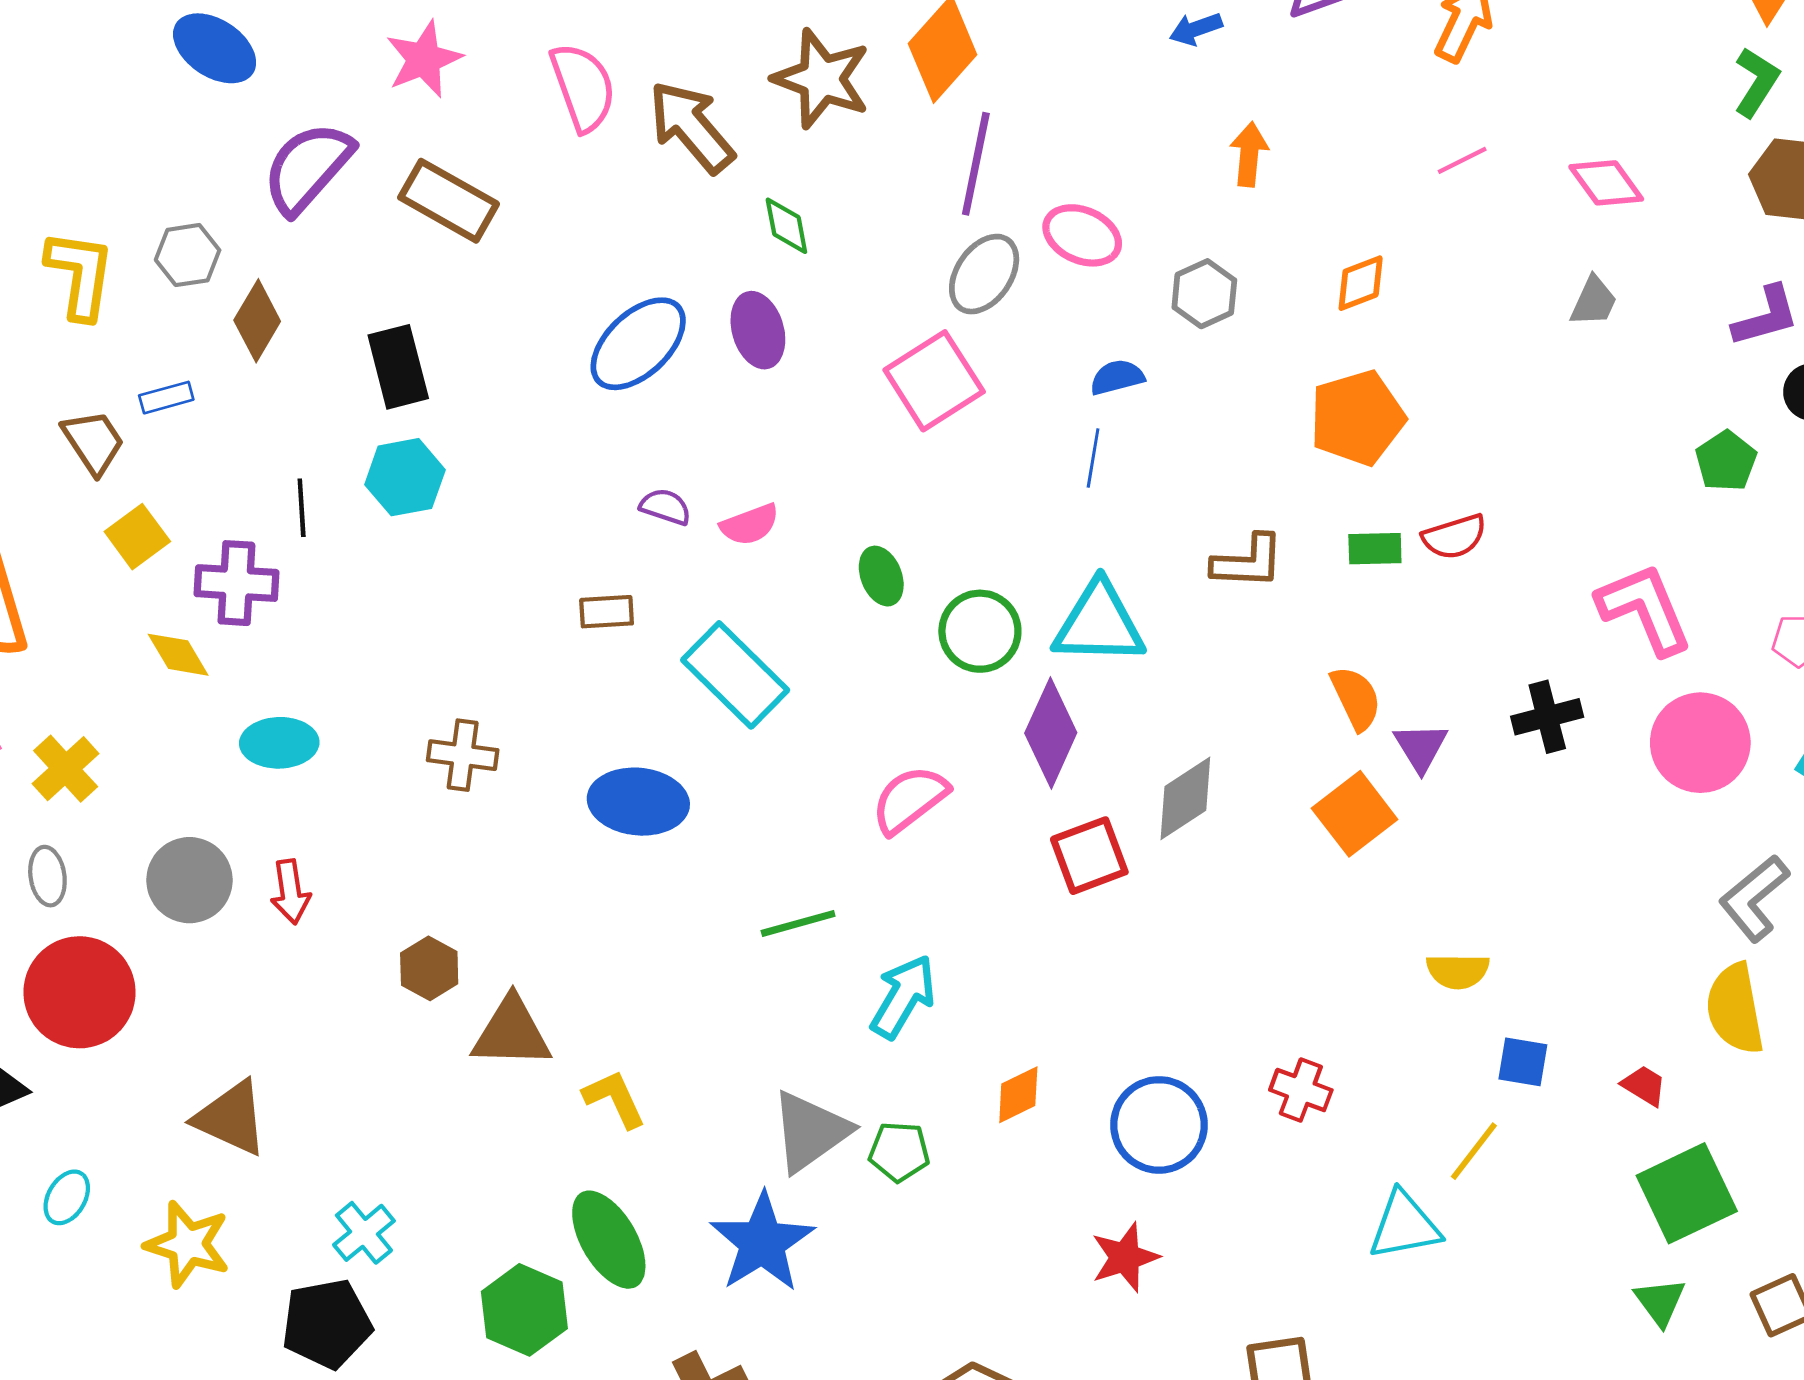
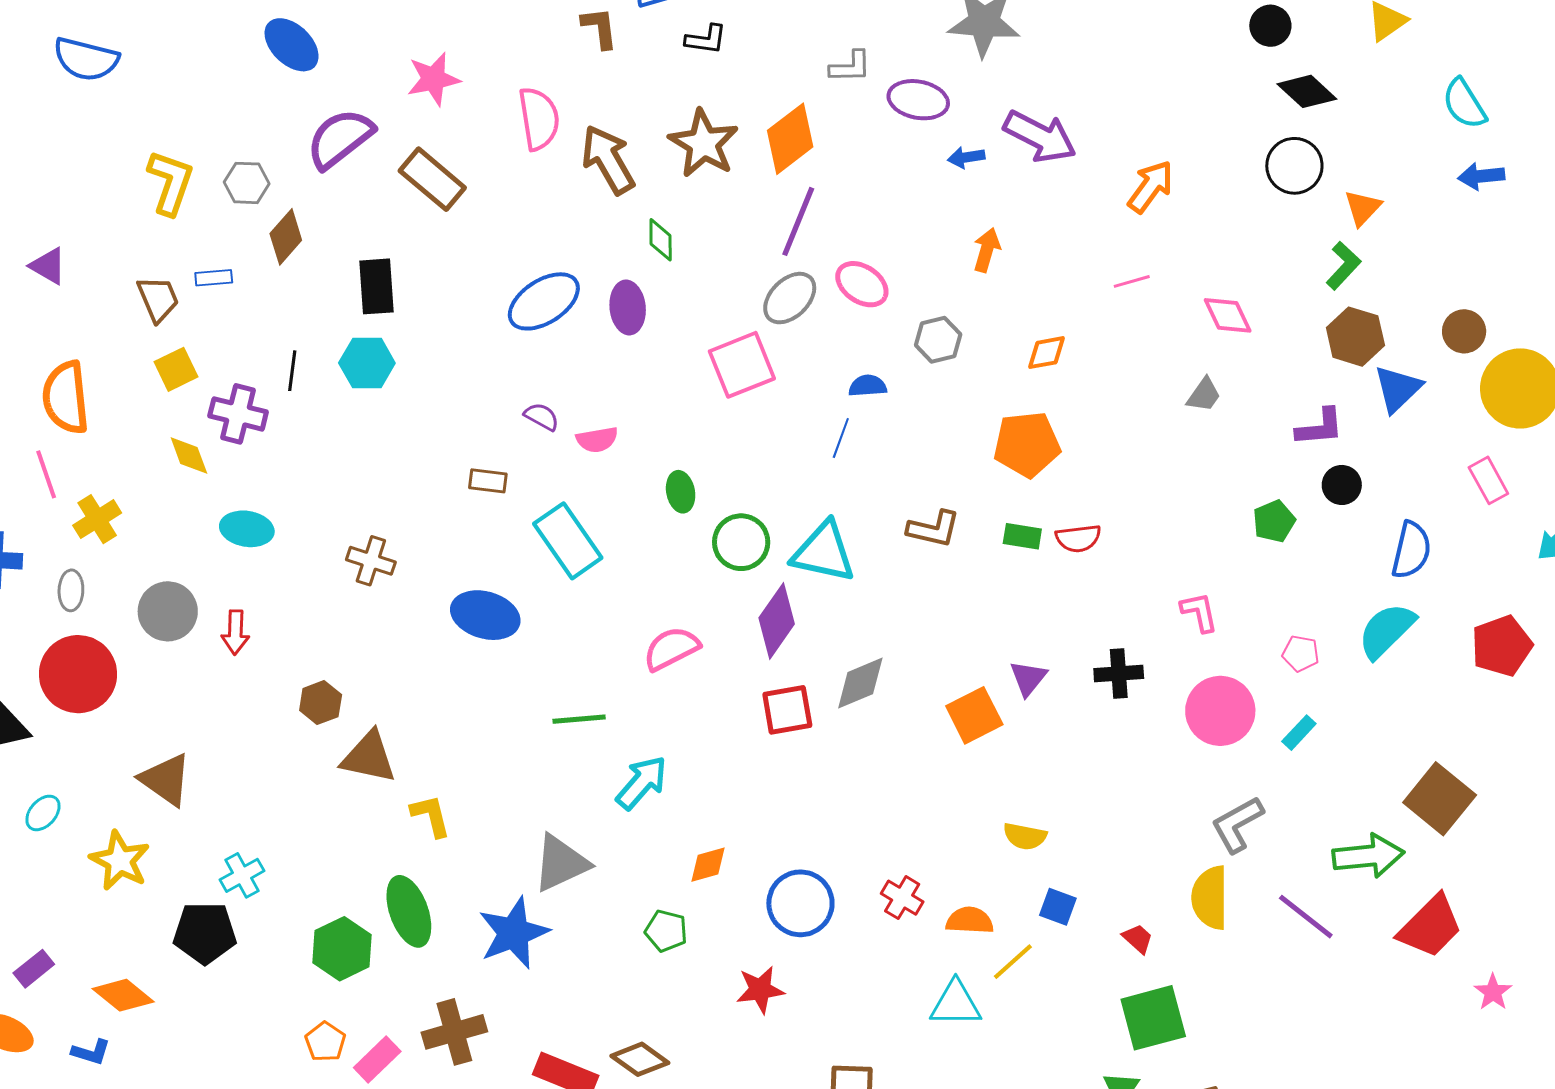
pink L-shape: (1645, 609) -> (1199, 612), size x0.6
orange semicircle: (1356, 698) -> (970, 921), moved, turned -72
green pentagon: (899, 1152) -> (666, 931), moved

